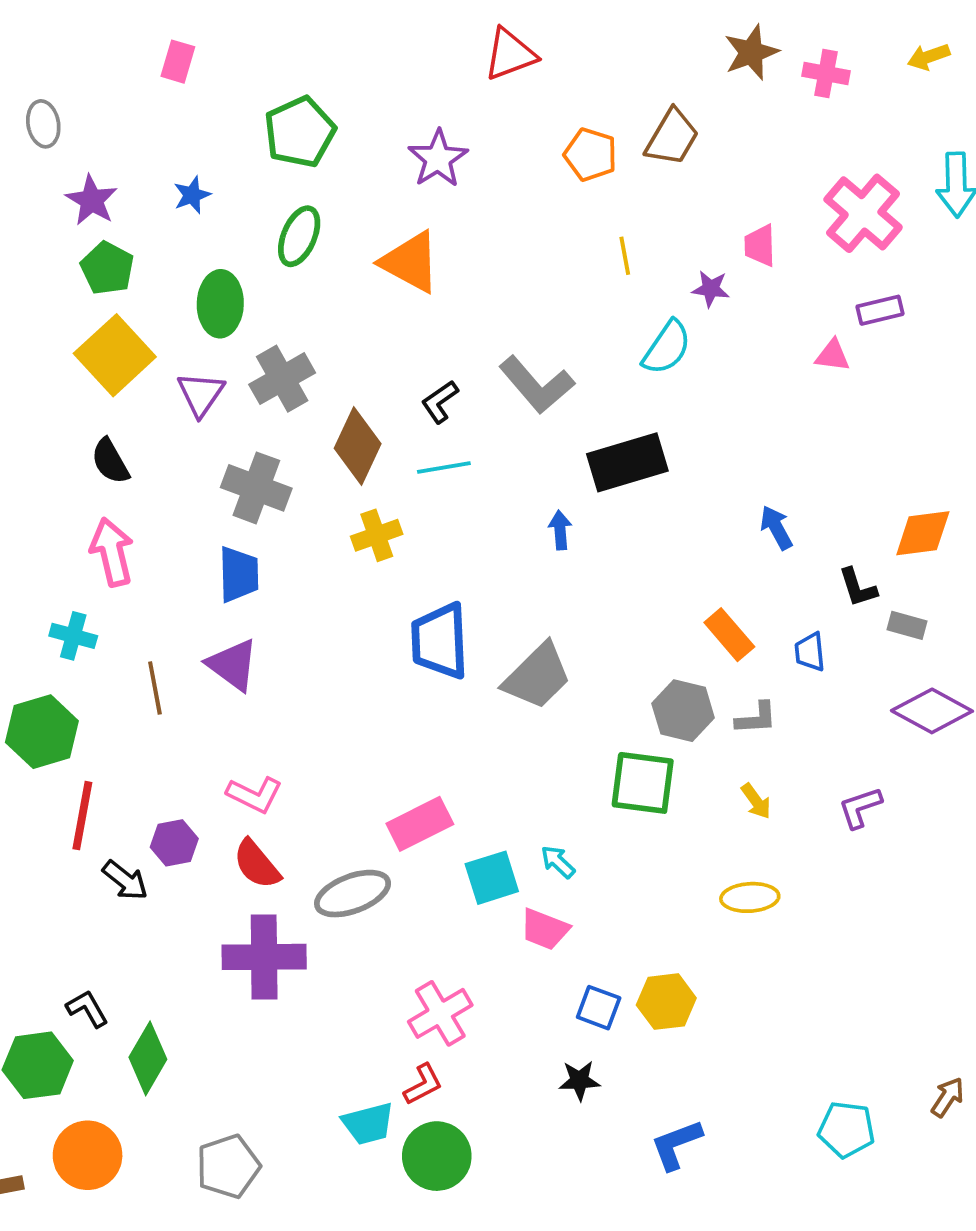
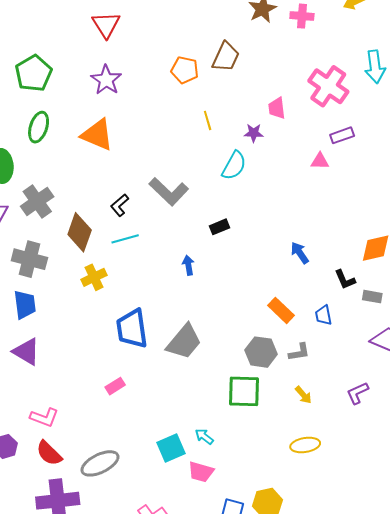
red triangle: (510, 54) -> (106, 25), moved, turned -36
black rectangle: (627, 462) -> (220, 227), size x0.5
pink rectangle: (420, 824) -> (115, 386), moved, size x0.6

